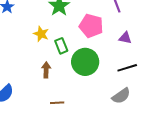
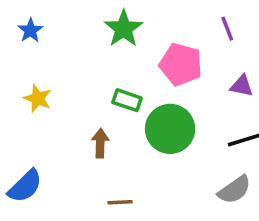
yellow star: (41, 34) -> (38, 98), moved
green rectangle: (61, 46) -> (127, 100), turned -49

